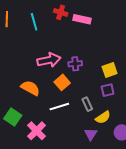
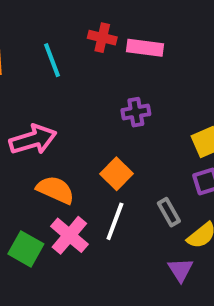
pink arrow: (49, 60) -> (33, 140), moved
purple cross: (75, 64) -> (136, 112), moved
white line: (59, 107) -> (115, 221), turned -48
pink cross: (37, 131) -> (69, 235), moved

